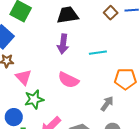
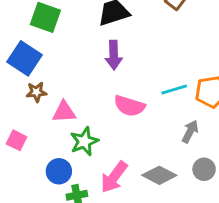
cyan line: (98, 53) -> (174, 90), moved
pink triangle: (23, 77) -> (64, 112), turned -42

